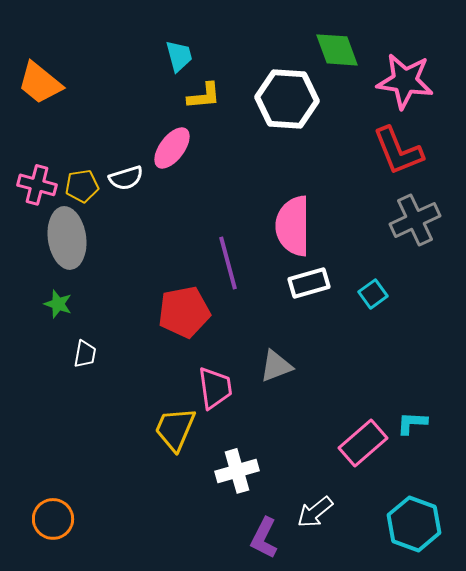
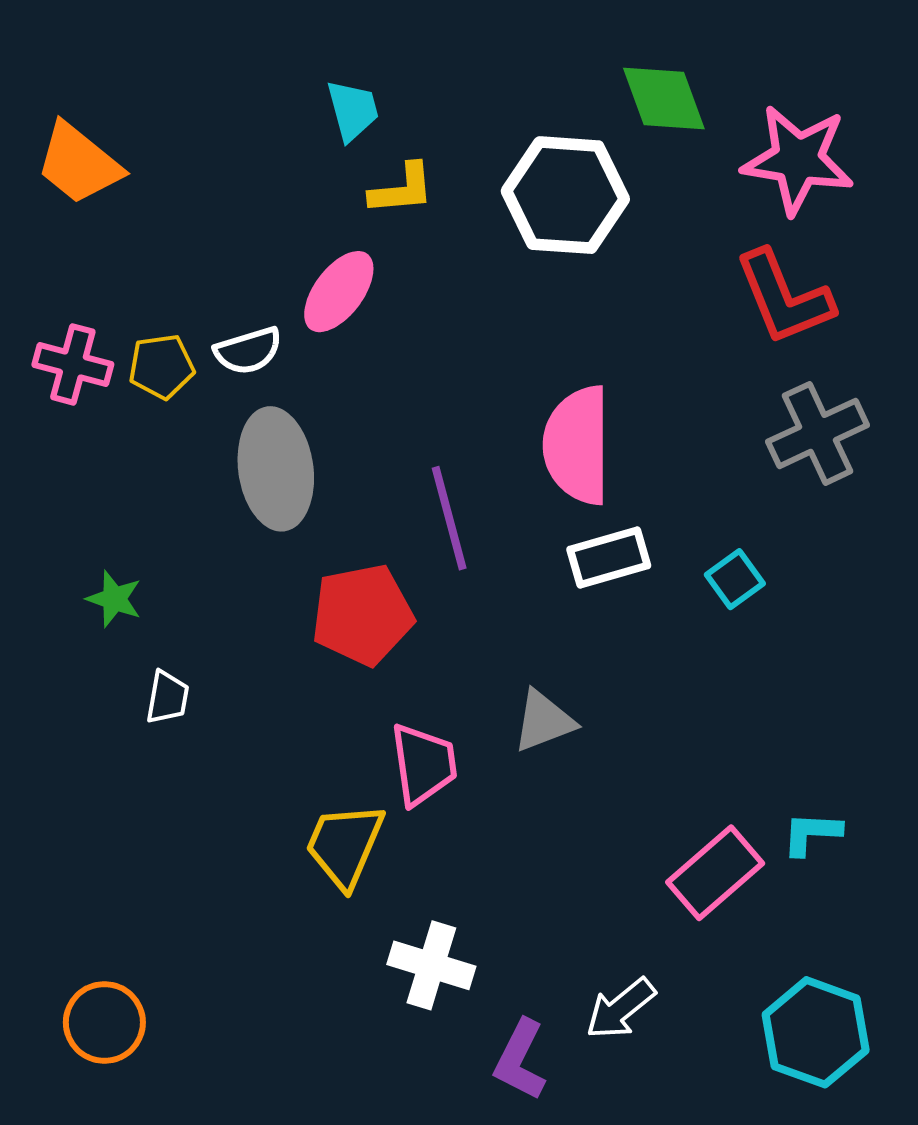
gray ellipse: (67, 238) -> (276, 469), moved
white cross: (237, 471) -> (431, 965), moved, turned 33

